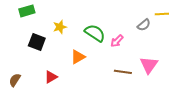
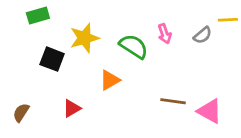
yellow star: (60, 27) -> (84, 38), size x1.5
pink arrow: (117, 41) -> (165, 34), moved, turned -64
pink triangle: (149, 65) -> (210, 111), moved, turned -36

